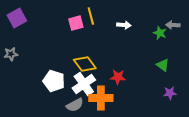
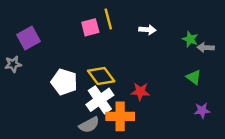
purple square: (17, 18) -> (29, 38), moved
gray arrow: (173, 25) -> (206, 48), moved
white pentagon: (54, 81) -> (64, 82), moved

